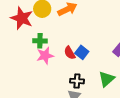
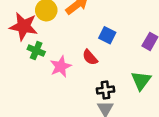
green cross: (40, 41) -> (36, 51), moved, turned 32
blue square: (82, 52) -> (107, 35), moved

